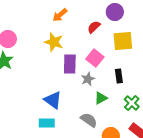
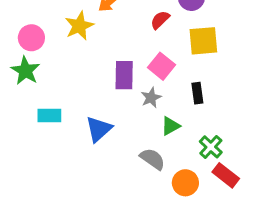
yellow star: (54, 42) -> (79, 26), moved, turned 30
blue triangle: (53, 100) -> (99, 129), turned 42
green cross: (132, 103) -> (211, 147), moved
cyan rectangle: (47, 123) -> (49, 116), moved

